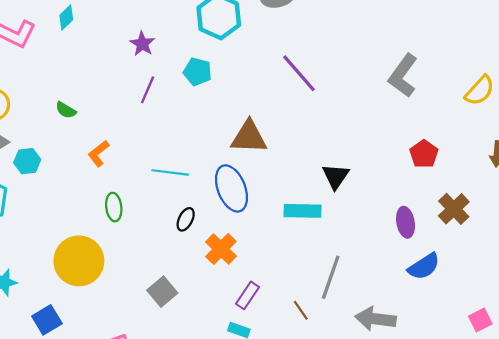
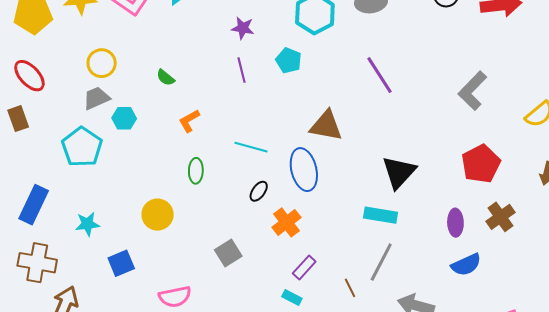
purple star: (142, 44) -> (243, 28), turned -30
purple line: (148, 90) -> (242, 70), turned -45
red pentagon: (424, 154) -> (481, 164), size x1.5
black triangle: (336, 176) -> (399, 172), size x1.4
cyan rectangle: (303, 211) -> (381, 215), moved
yellow circle: (79, 261) -> (158, 215), size x0.7

